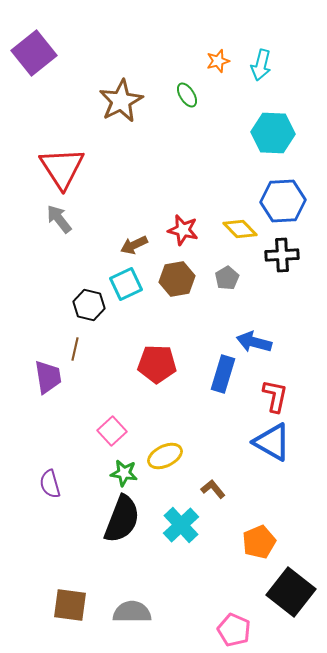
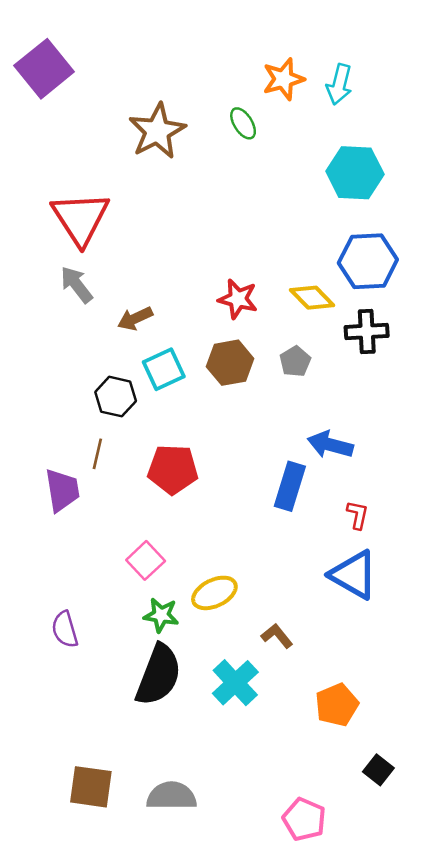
orange star: (218, 61) -> (283, 79), size x1.4
brown arrow: (134, 245) -> (135, 318), moved
red pentagon: (157, 364) -> (173, 469), moved
red L-shape: (275, 396) -> (358, 515), size x0.7
black square: (291, 592) -> (378, 770), size x0.5

